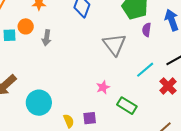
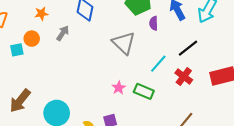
gray arrow: (47, 38) -> (63, 33), moved, turned -147
green rectangle: (127, 106) -> (144, 91), moved

